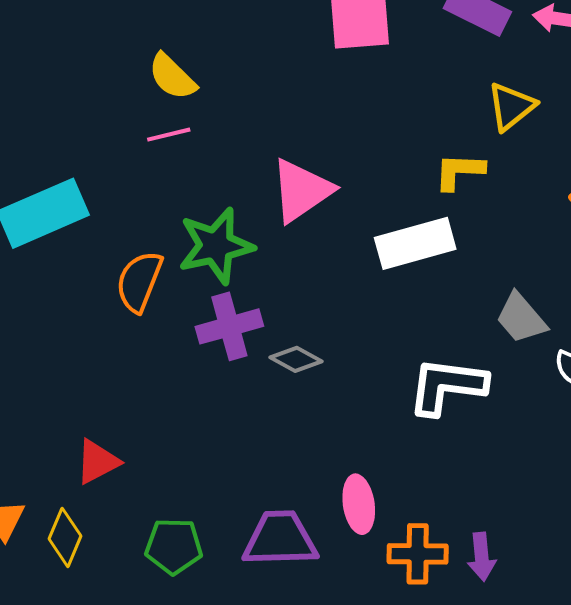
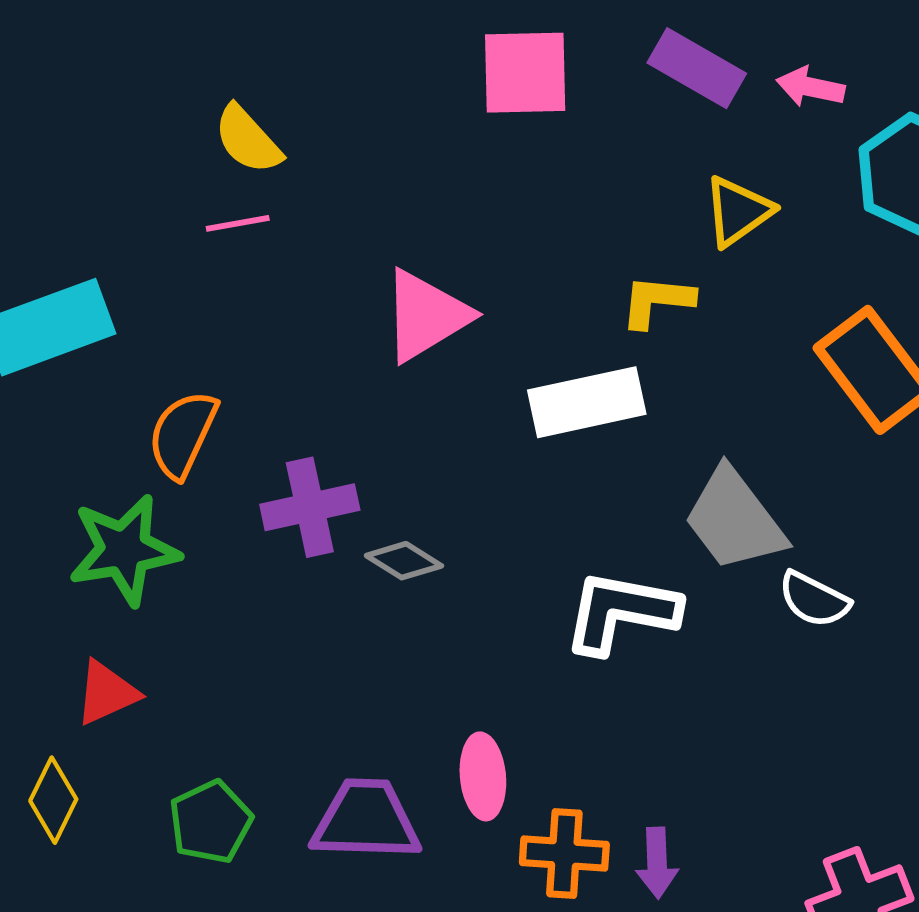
green star: (216, 246) -> (124, 550), moved
gray trapezoid: (521, 318) -> (734, 520), size x1.4
green pentagon: (174, 546) -> (211, 822), turned -30

